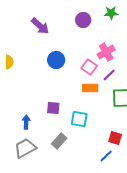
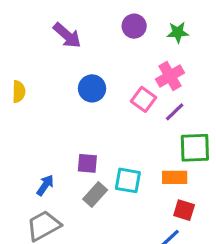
green star: (111, 13) -> (178, 32), moved
orange rectangle: (90, 88) -> (175, 177), moved
blue arrow: (26, 122) -> (45, 185), turned 32
gray rectangle: (59, 141) -> (95, 195), moved

